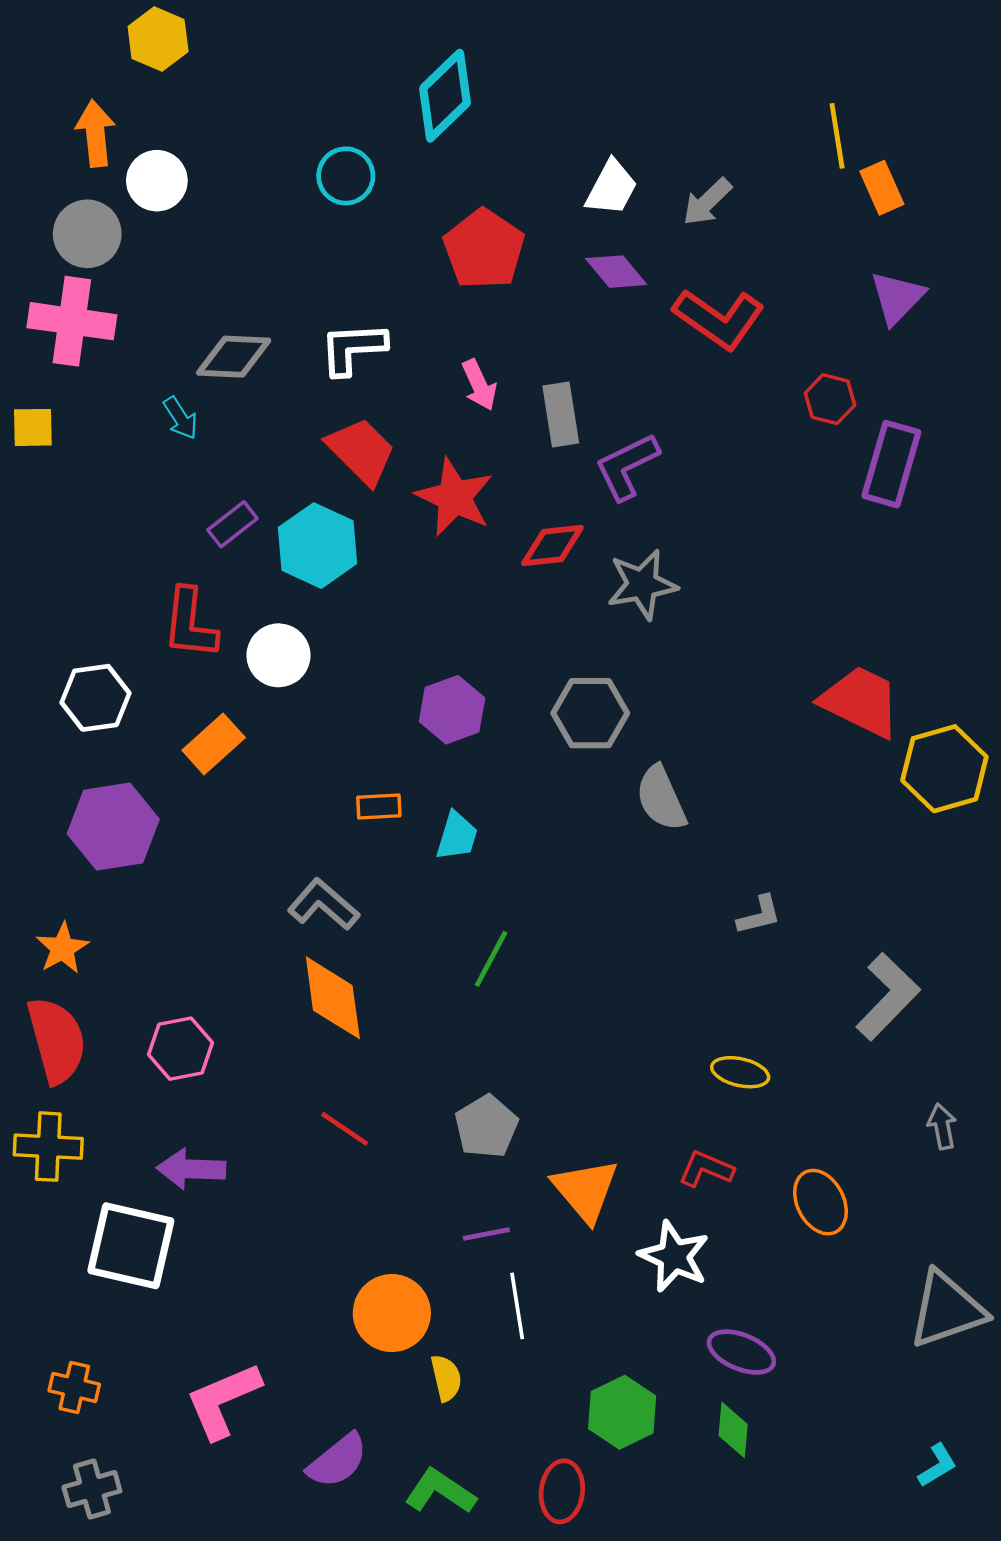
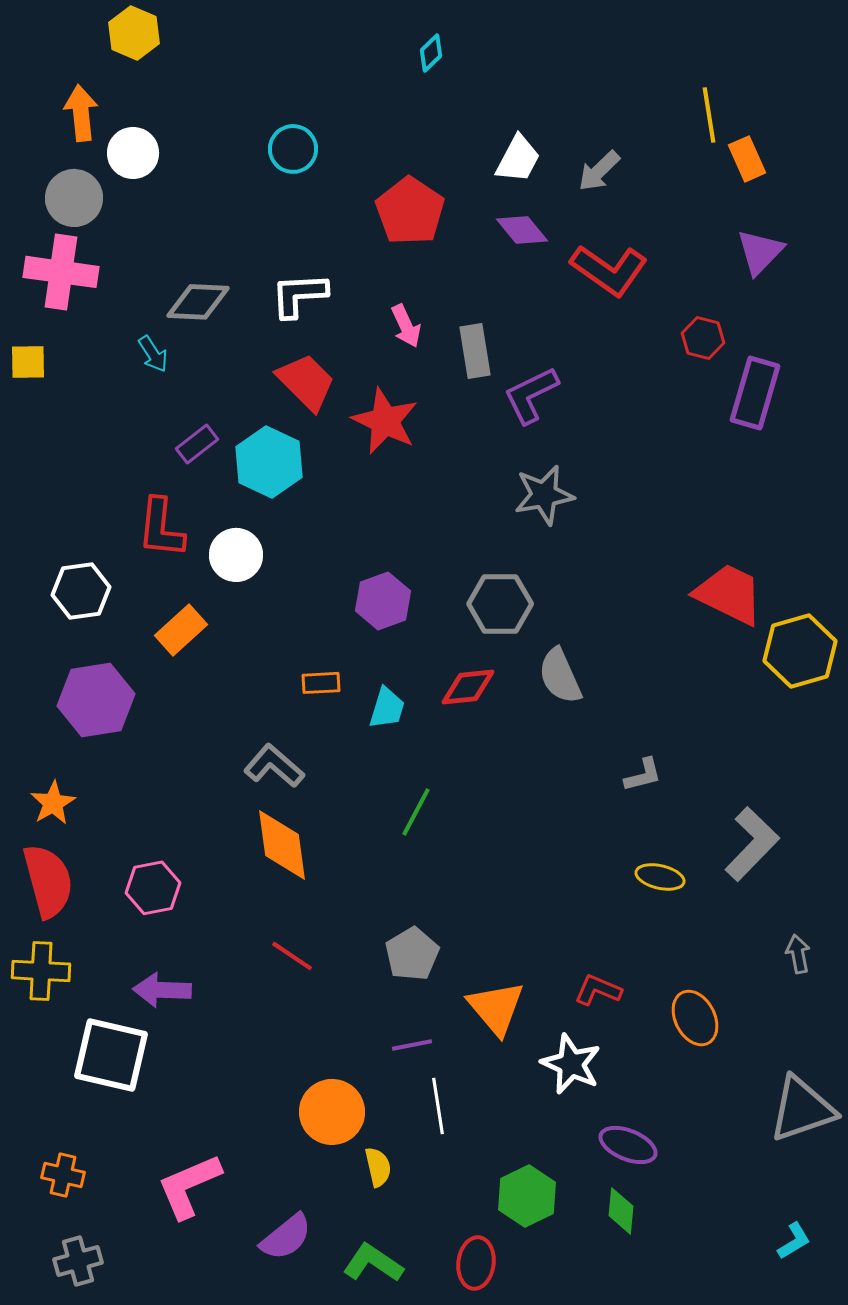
cyan diamond: (445, 96) -> (431, 53), moved, size x0.5
red diamond: (552, 546) -> (468, 687), moved
yellow ellipse: (740, 1072) -> (660, 877), moved

